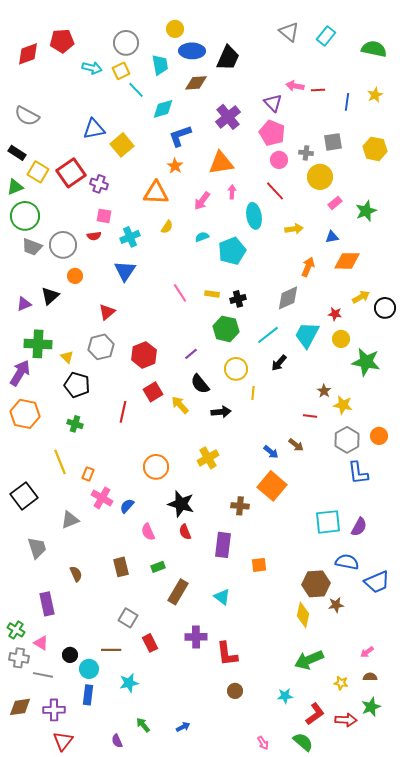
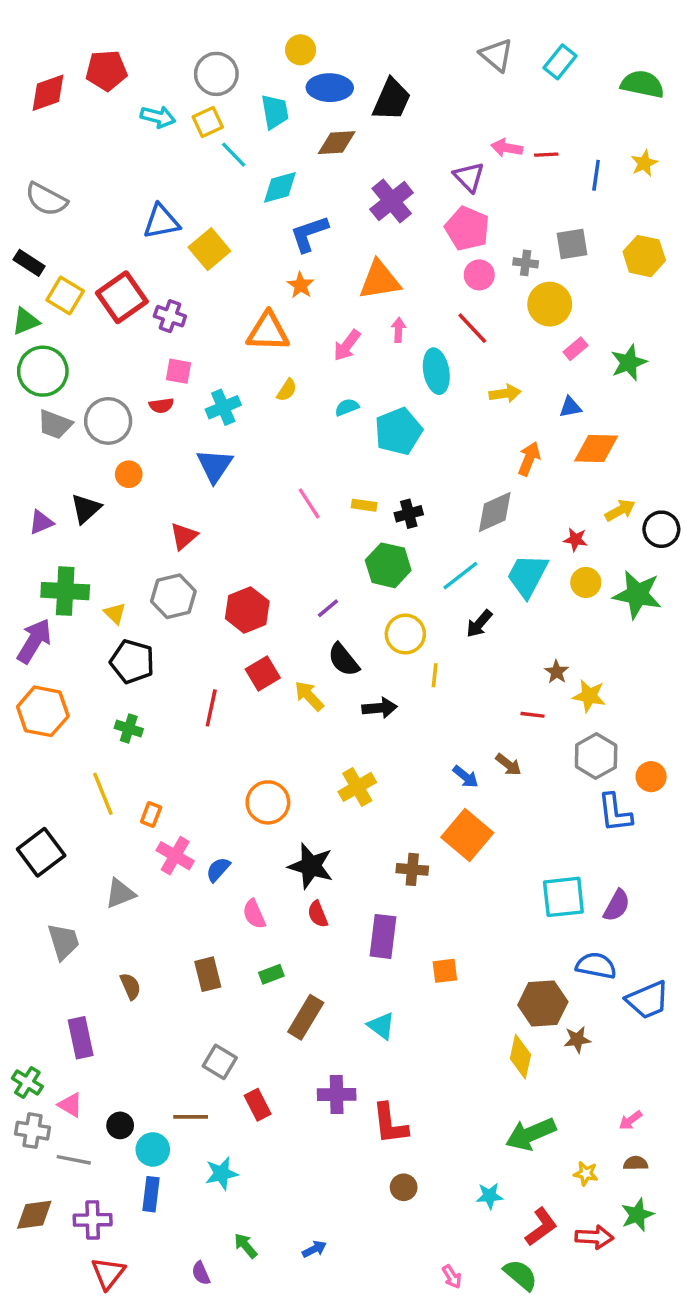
green star: (366, 362) -> (637, 595), moved
orange circle: (379, 436) -> (651, 777), moved

